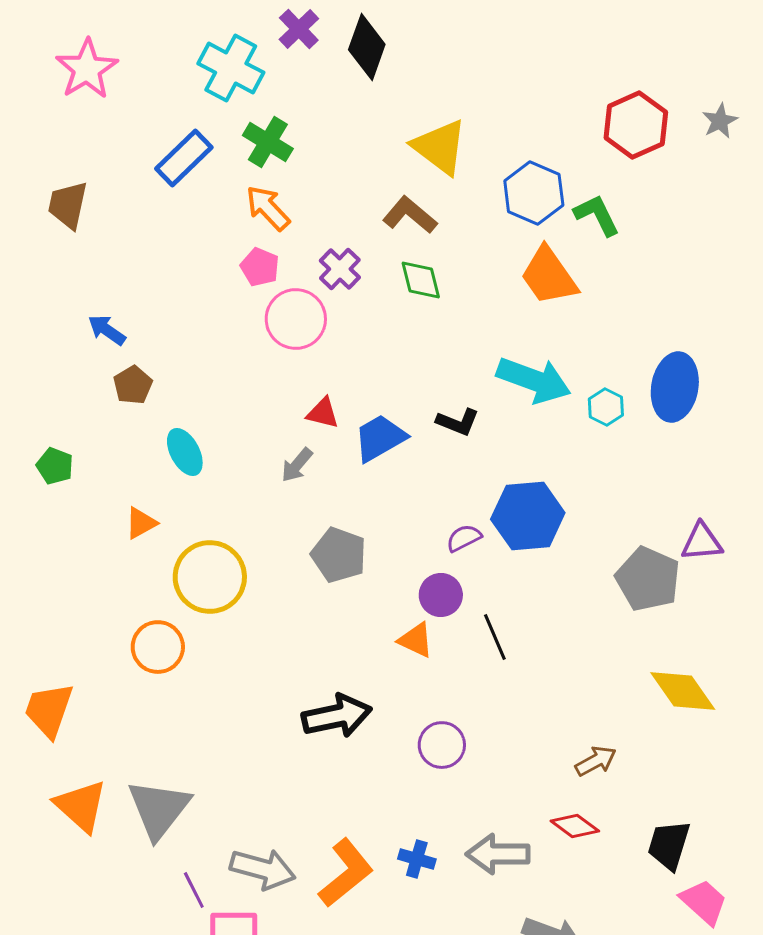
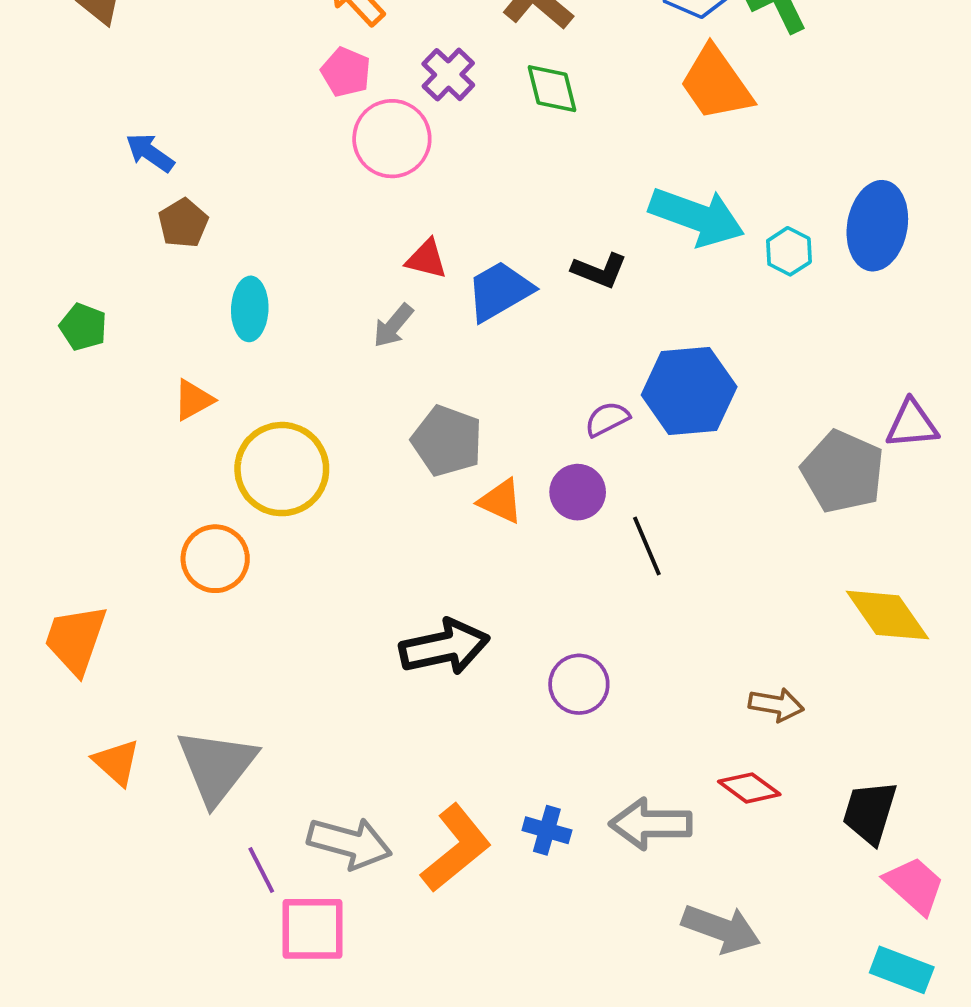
cyan ellipse: (185, 452) -> (250, 309), turned 30
orange triangle: (416, 640) -> (501, 501), moved
brown arrow: (596, 761) -> (776, 705), turned 39
orange triangle: (81, 806) -> (117, 762), size x0.7

